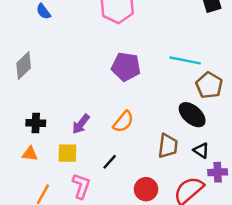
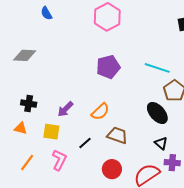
gray diamond: (24, 65) -> (25, 55), turned 40
purple pentagon: (126, 67) -> (108, 67), turned -30
brown trapezoid: (168, 146) -> (117, 135), moved, turned -85

